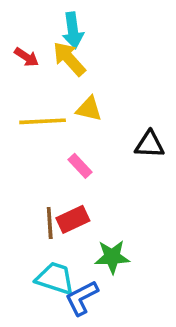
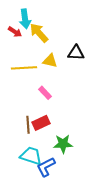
cyan arrow: (73, 30) -> (25, 19), moved
black triangle: (150, 144) -> (76, 53), moved

